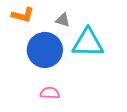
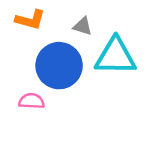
pink semicircle: (50, 93) -> (31, 101), moved

